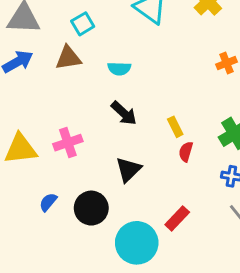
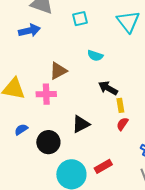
brown triangle: (68, 58) -> (58, 71), moved, turned -36
black arrow: (124, 113) -> (108, 88), moved, turned 150

